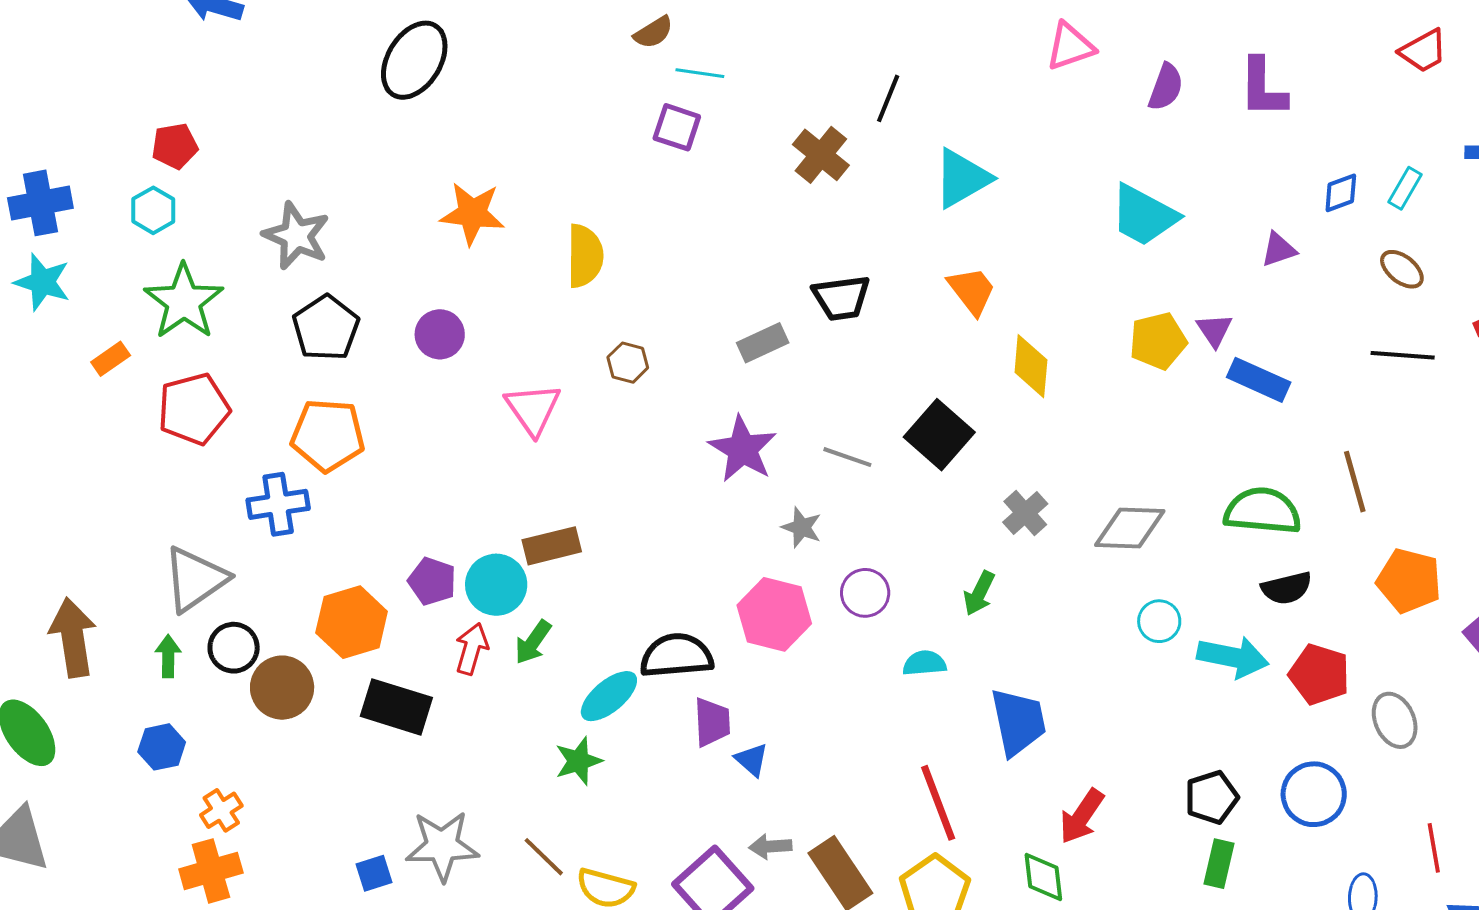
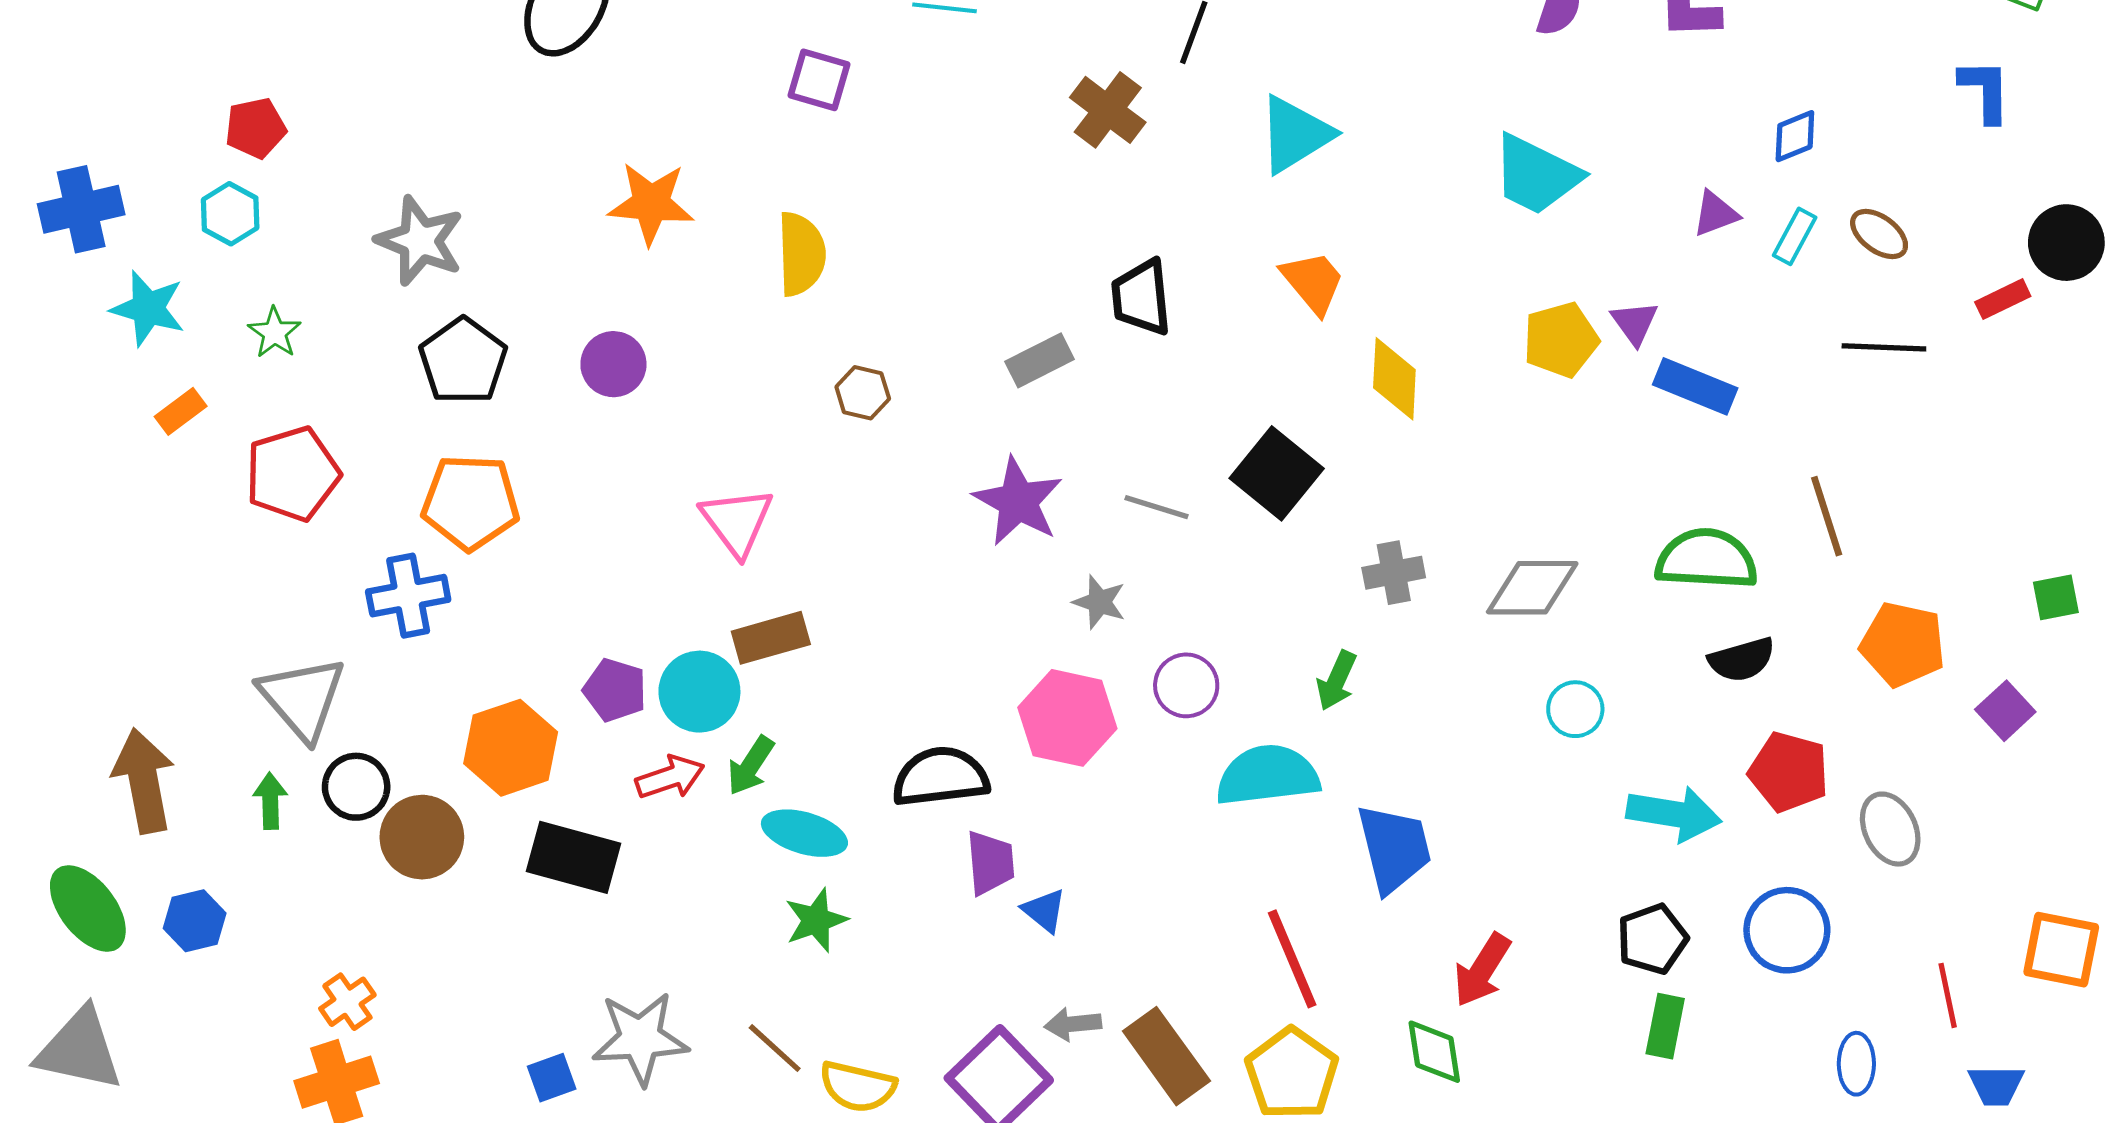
purple square: (677, 127) -> (819, 80), moved
cyan rectangle: (1405, 188) -> (1795, 236), moved
cyan star: (42, 282) -> (148, 308), moved
black trapezoid: (841, 298) -> (1141, 297), turned 94
green star: (184, 302) -> (275, 333), size x0.5
pink triangle: (533, 409) -> (737, 522), moved
gray cross: (1025, 513) -> (1394, 573), turned 33
gray triangle: (195, 579) -> (302, 698), turned -34
red arrow: (472, 649) -> (670, 777), turned 57
cyan arrow: (1233, 657) -> (1674, 814), moved
cyan semicircle: (924, 663) -> (1268, 775), size x1.8
cyan ellipse: (609, 696) -> (804, 833), moved, turned 58
blue hexagon: (162, 747) -> (195, 921), moved

